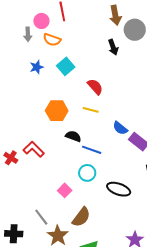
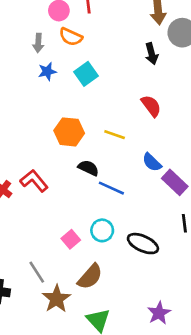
gray arrow: (28, 34) -> (38, 43), moved
red semicircle: (95, 87) -> (151, 106), moved
cyan circle: (87, 173) -> (102, 230), moved

